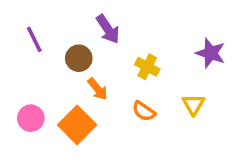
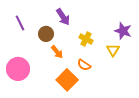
yellow triangle: (193, 104) -> (113, 50), moved
pink circle: (31, 118) -> (18, 69), size x1.5
orange square: (77, 125) -> (67, 80), moved

